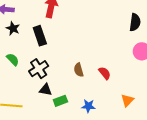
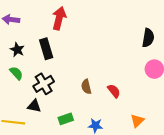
black star: (13, 28) -> (17, 50), moved
black triangle: (45, 90) -> (34, 106), moved

